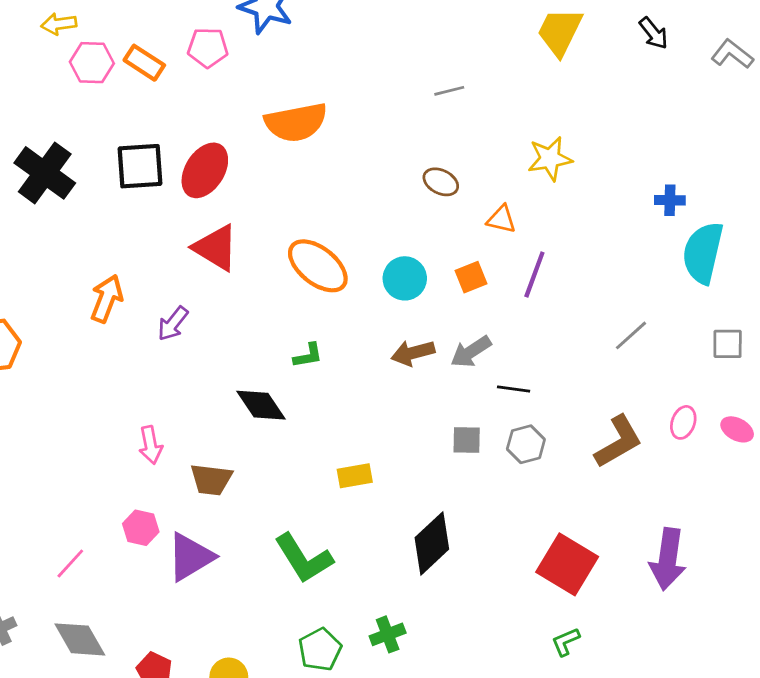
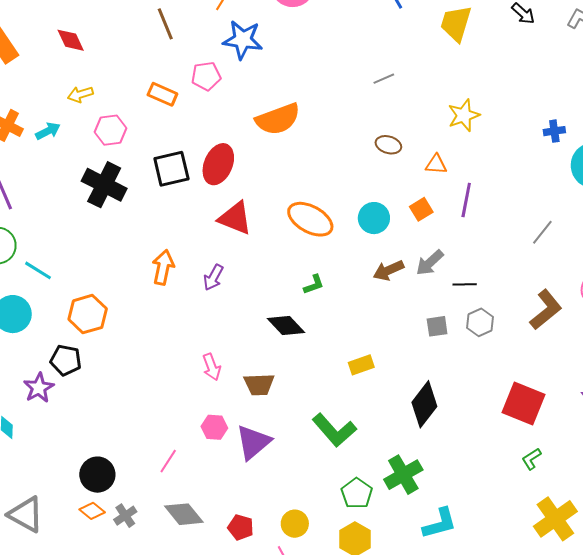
yellow arrow: (59, 24) -> (80, 94), moved
pink hexagon: (92, 63) -> (110, 130), moved
green cross: (388, 634) -> (403, 475), size x1.5

